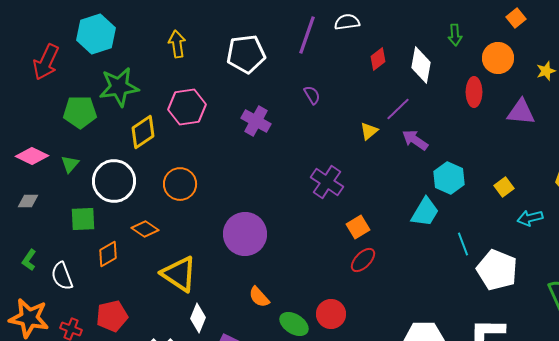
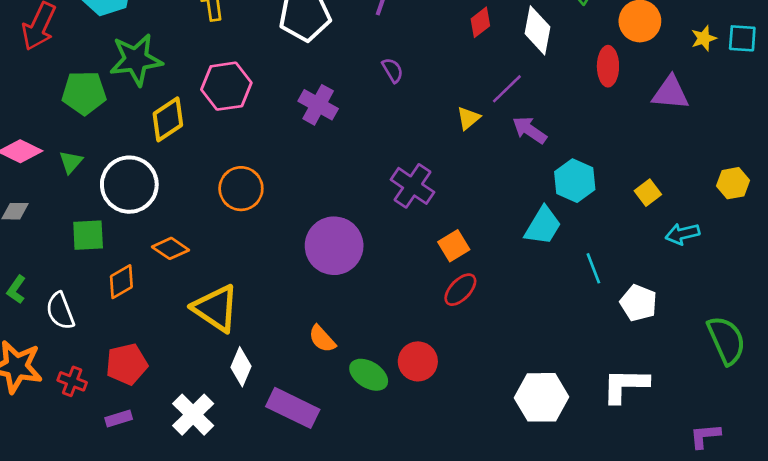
orange circle: (180, 184) -> (241, 189), moved
purple circle: (245, 234) -> (334, 246), moved
white pentagon: (497, 270) -> (639, 303), size x0.7

